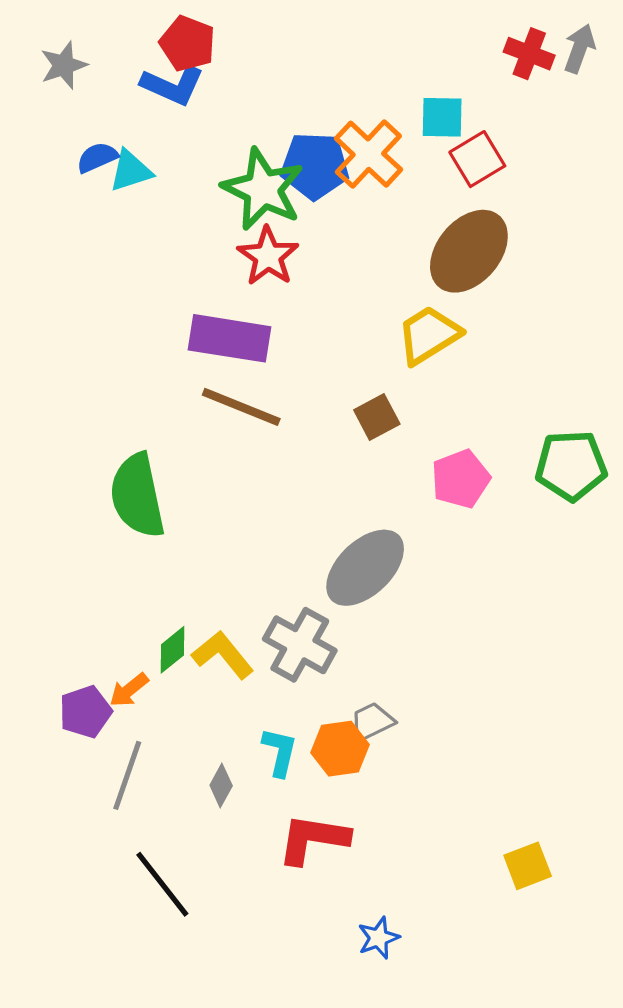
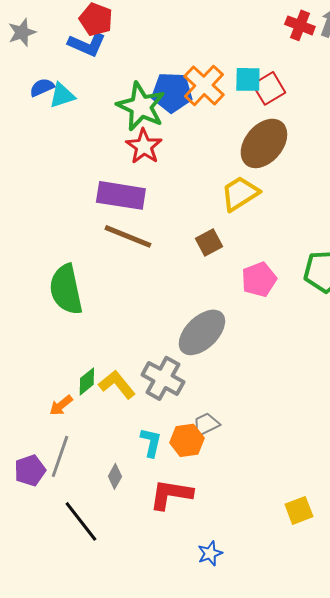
cyan square: (442, 117) -> (248, 79), moved
purple pentagon: (85, 712) -> (30, 470), moved
gray diamond: (221, 785) -> (115, 476), moved

